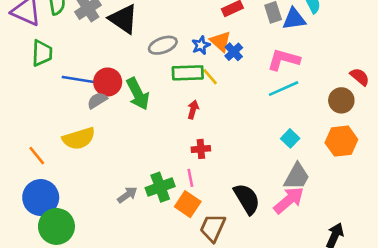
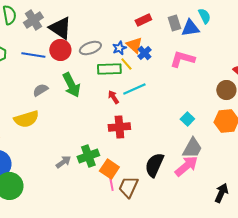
yellow line: (210, 77) -> (126, 64), moved
blue line: (77, 79) -> (33, 55), moved
red circle: (108, 82) -> (60, 50), moved
cyan line: (284, 89) -> (134, 89), moved
red arrow: (193, 110) -> (113, 97), turned -48
red cross: (201, 149) -> (119, 127), size x1.5
pink line: (190, 178) -> (111, 184), moved
black semicircle: (247, 199) -> (154, 165), turned -125

